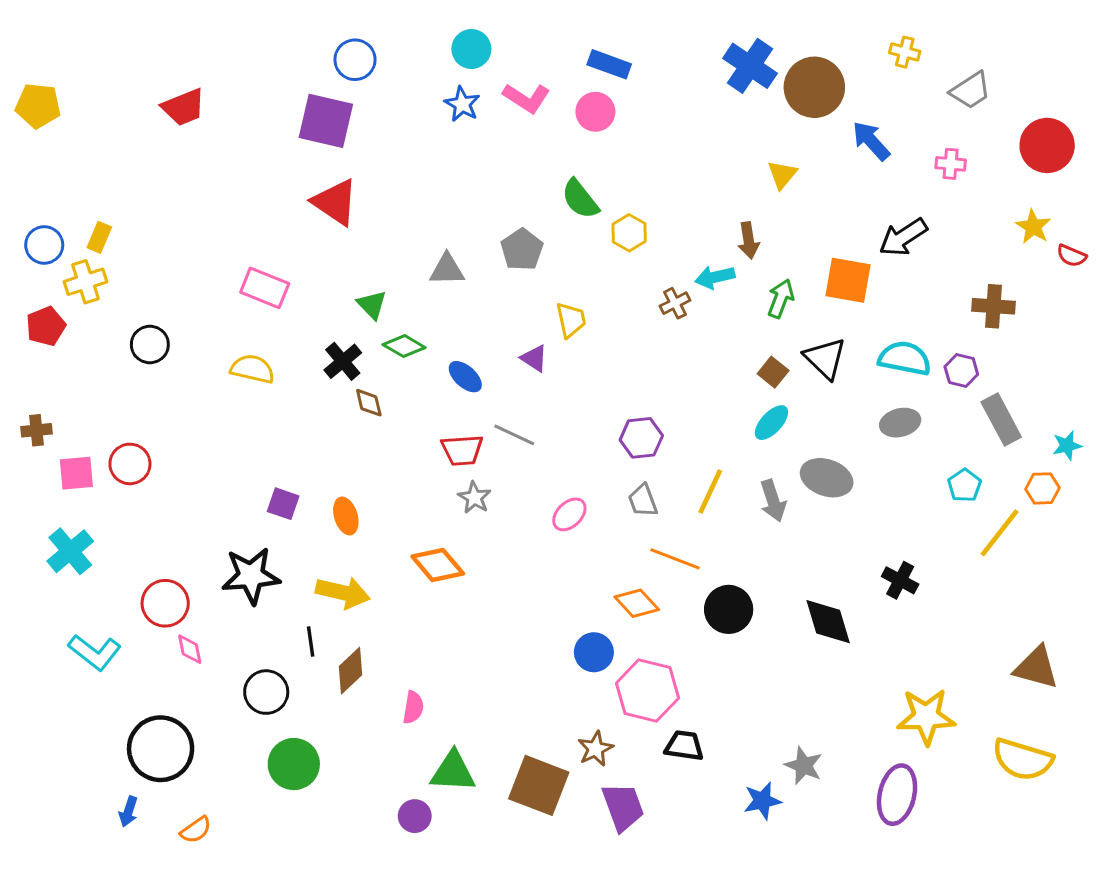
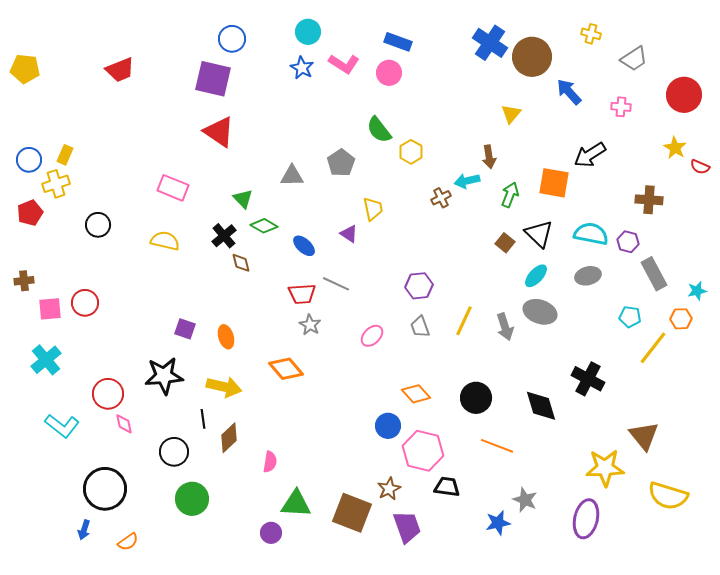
cyan ellipse: (771, 423) -> (536, 276), moved
cyan pentagon: (964, 485) -> (630, 317), turned -30
orange line: (675, 559) -> (497, 446), moved
black cross: (900, 580) -> (588, 379), size x1.4
brown triangle: (1036, 668) -> (644, 436), moved, turned 36

